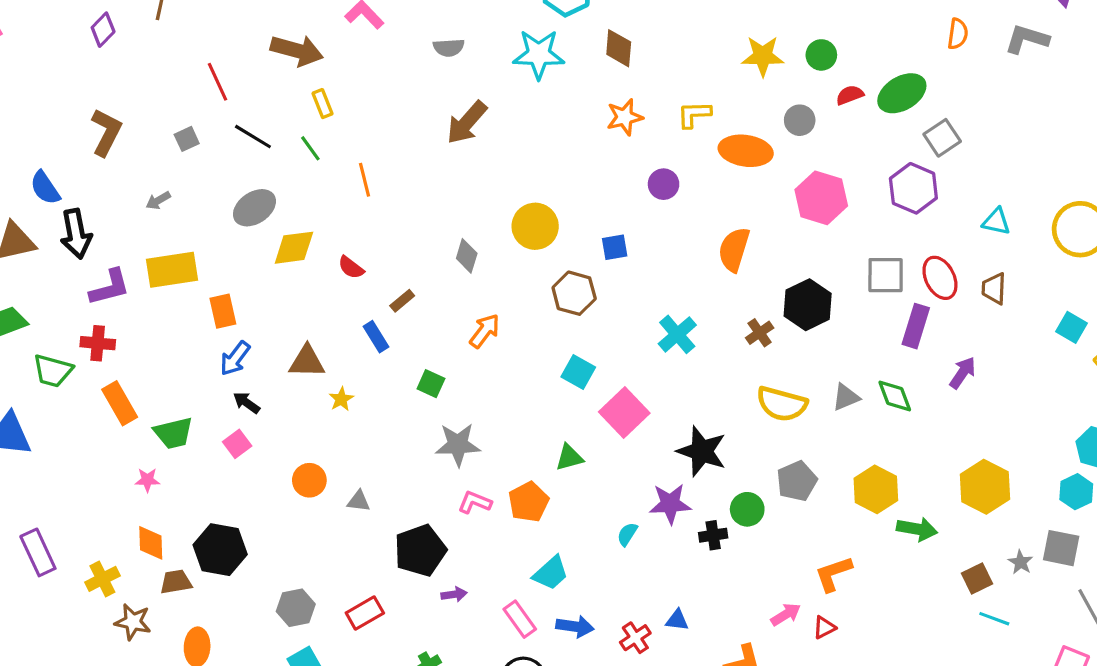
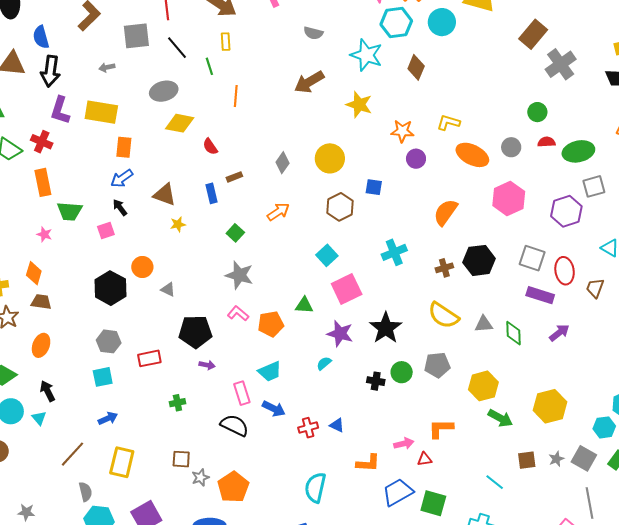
yellow star: (763, 56) -> (359, 105), moved
orange star: (625, 117) -> (402, 131), moved
gray square: (187, 139) -> (136, 36), size x1.8
purple L-shape: (110, 287) -> (60, 110), turned 104
purple rectangle: (916, 326) -> (540, 295), turned 72
purple star: (670, 504) -> (340, 334), moved
black hexagon: (220, 550) -> (110, 288), moved
cyan line: (994, 619) -> (495, 482), moved

